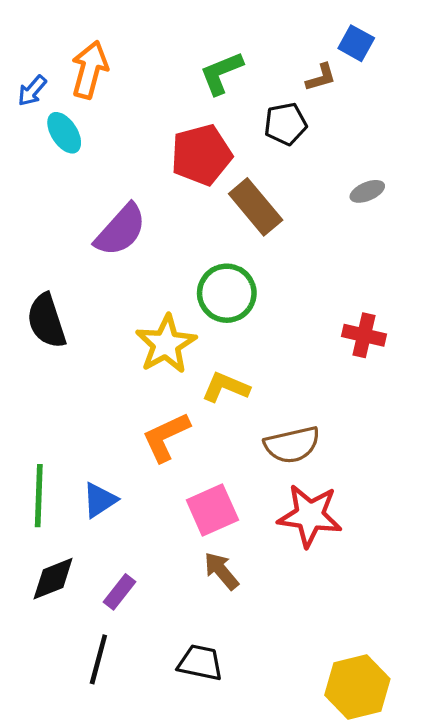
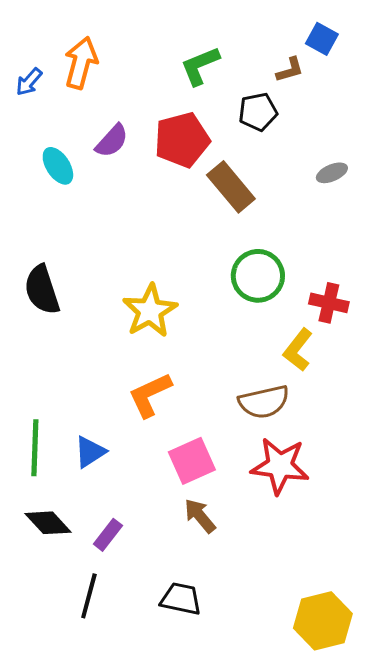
cyan ellipse: (64, 133) -> (58, 166), moved
purple semicircle: (121, 230) -> (112, 141), moved, size x0.7
green circle: (227, 293) -> (258, 276), moved
yellow L-shape: (226, 387) -> (298, 350), moved, turned -75
black diamond: (53, 579) -> (48, 523), turned 69

